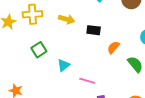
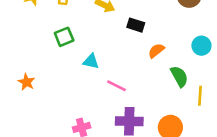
cyan triangle: (64, 65) -> (91, 61), turned 40

